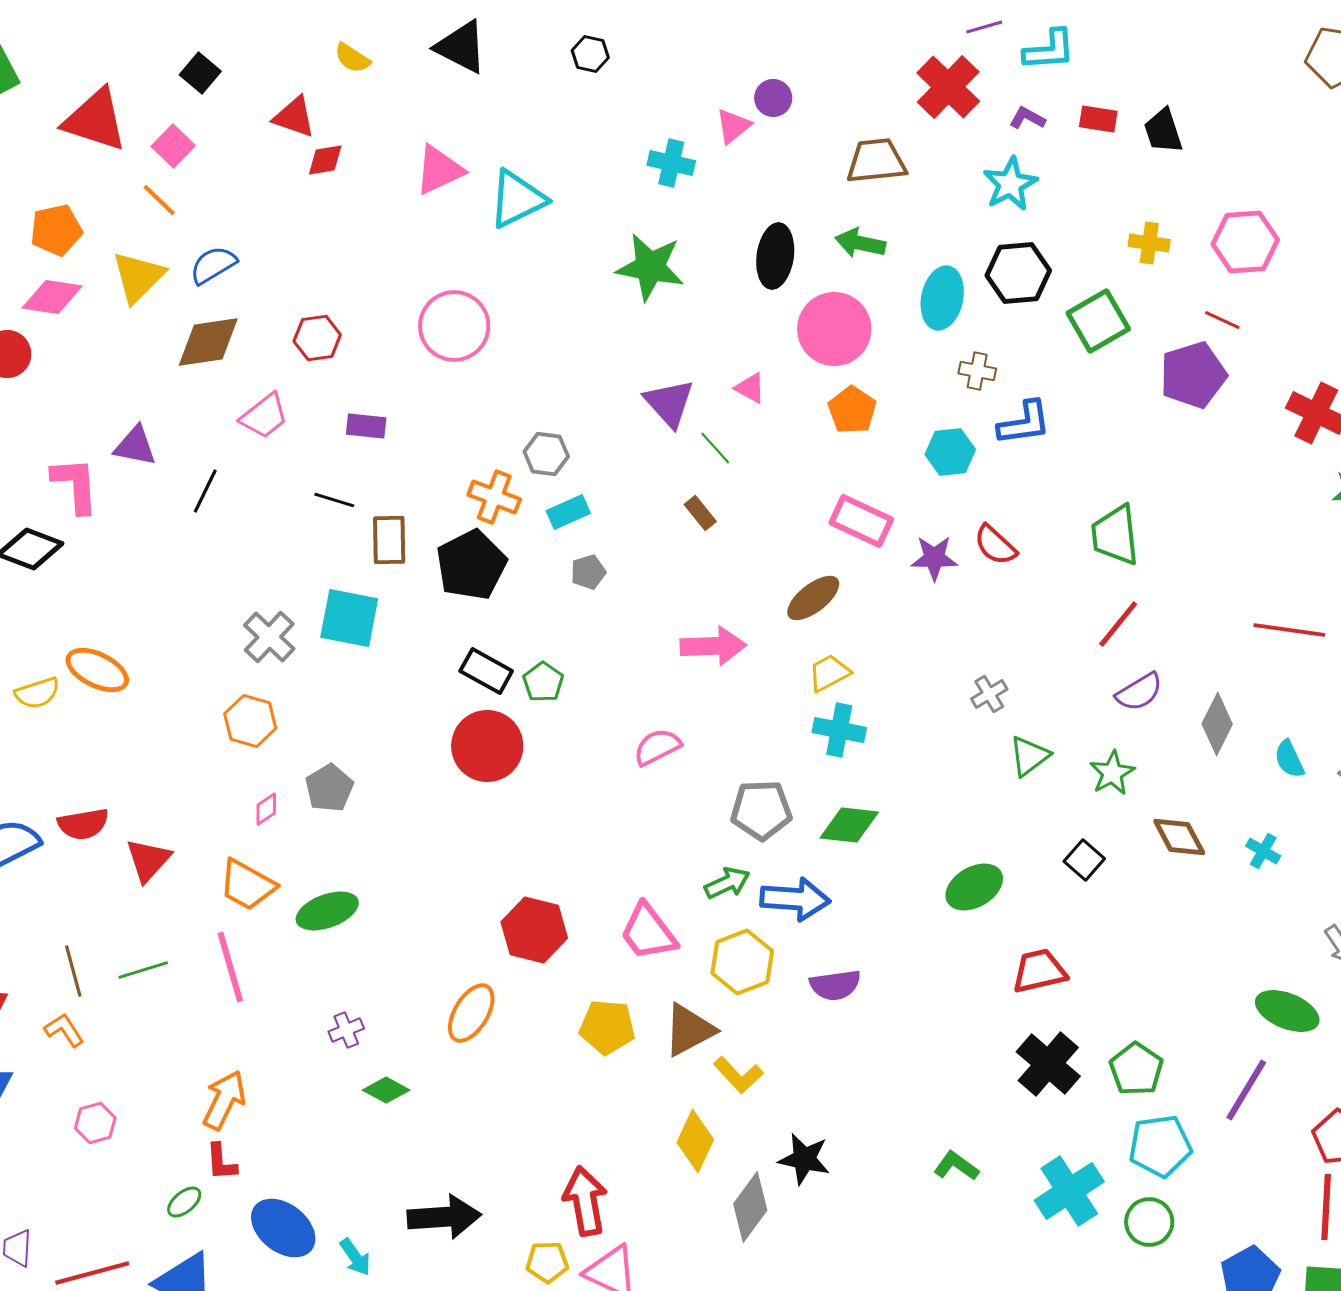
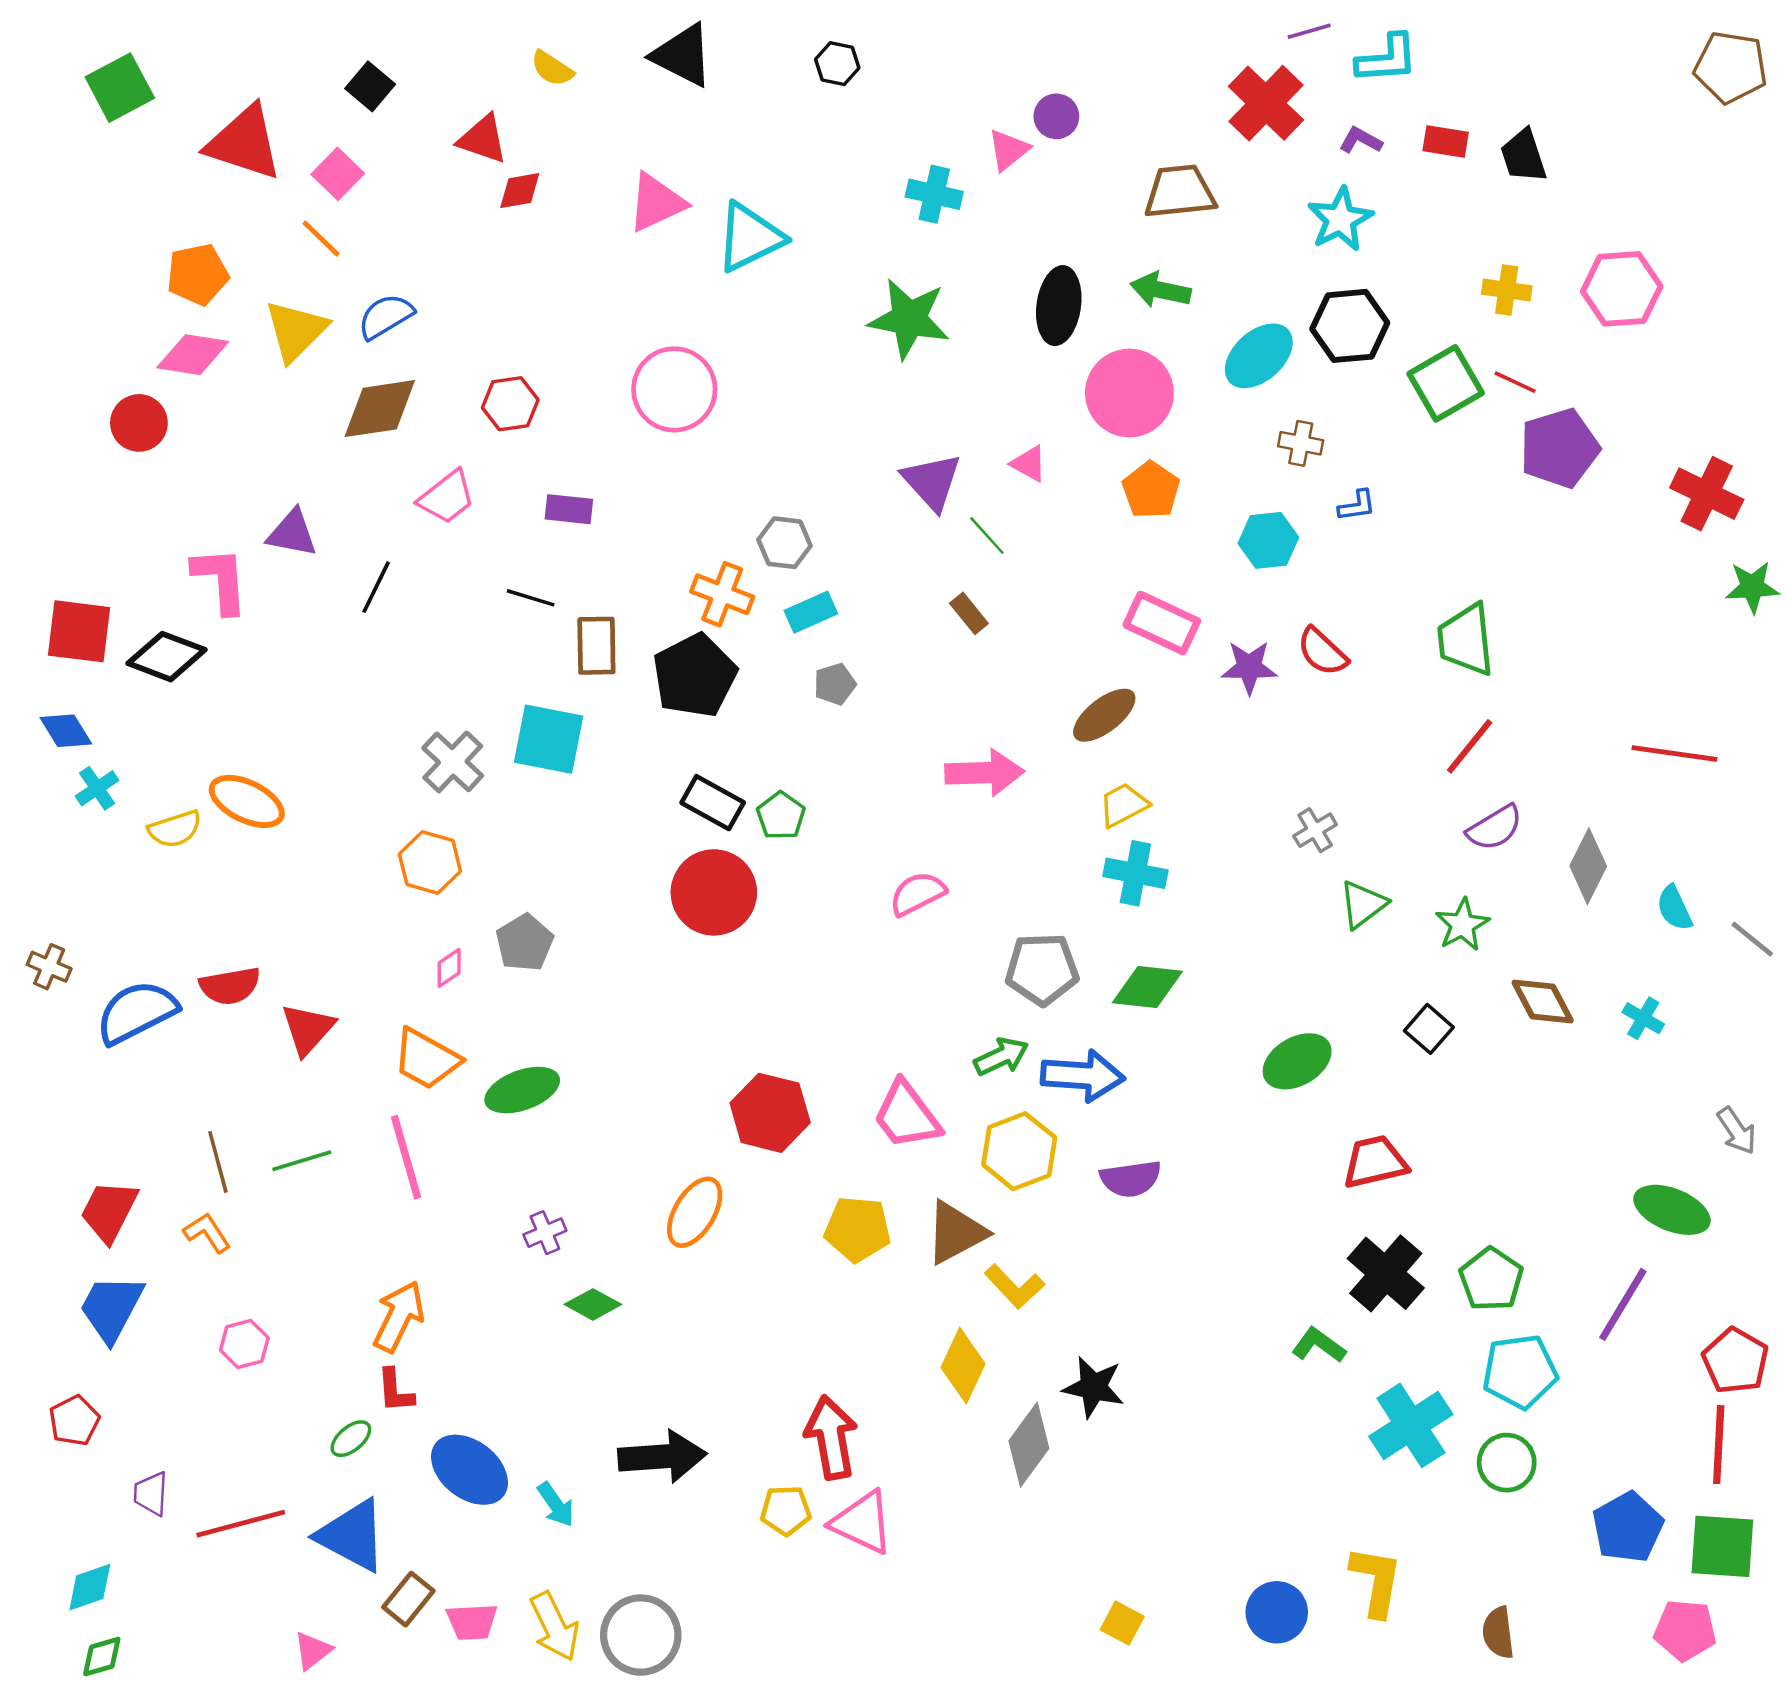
cyan ellipse: (942, 298) -> (1259, 356), turned 36
red line: (1222, 320) -> (1515, 382), moved
blue L-shape: (1024, 423) -> (1357, 506), size x0.6
green L-shape: (956, 1166) -> (1319, 1345), moved

